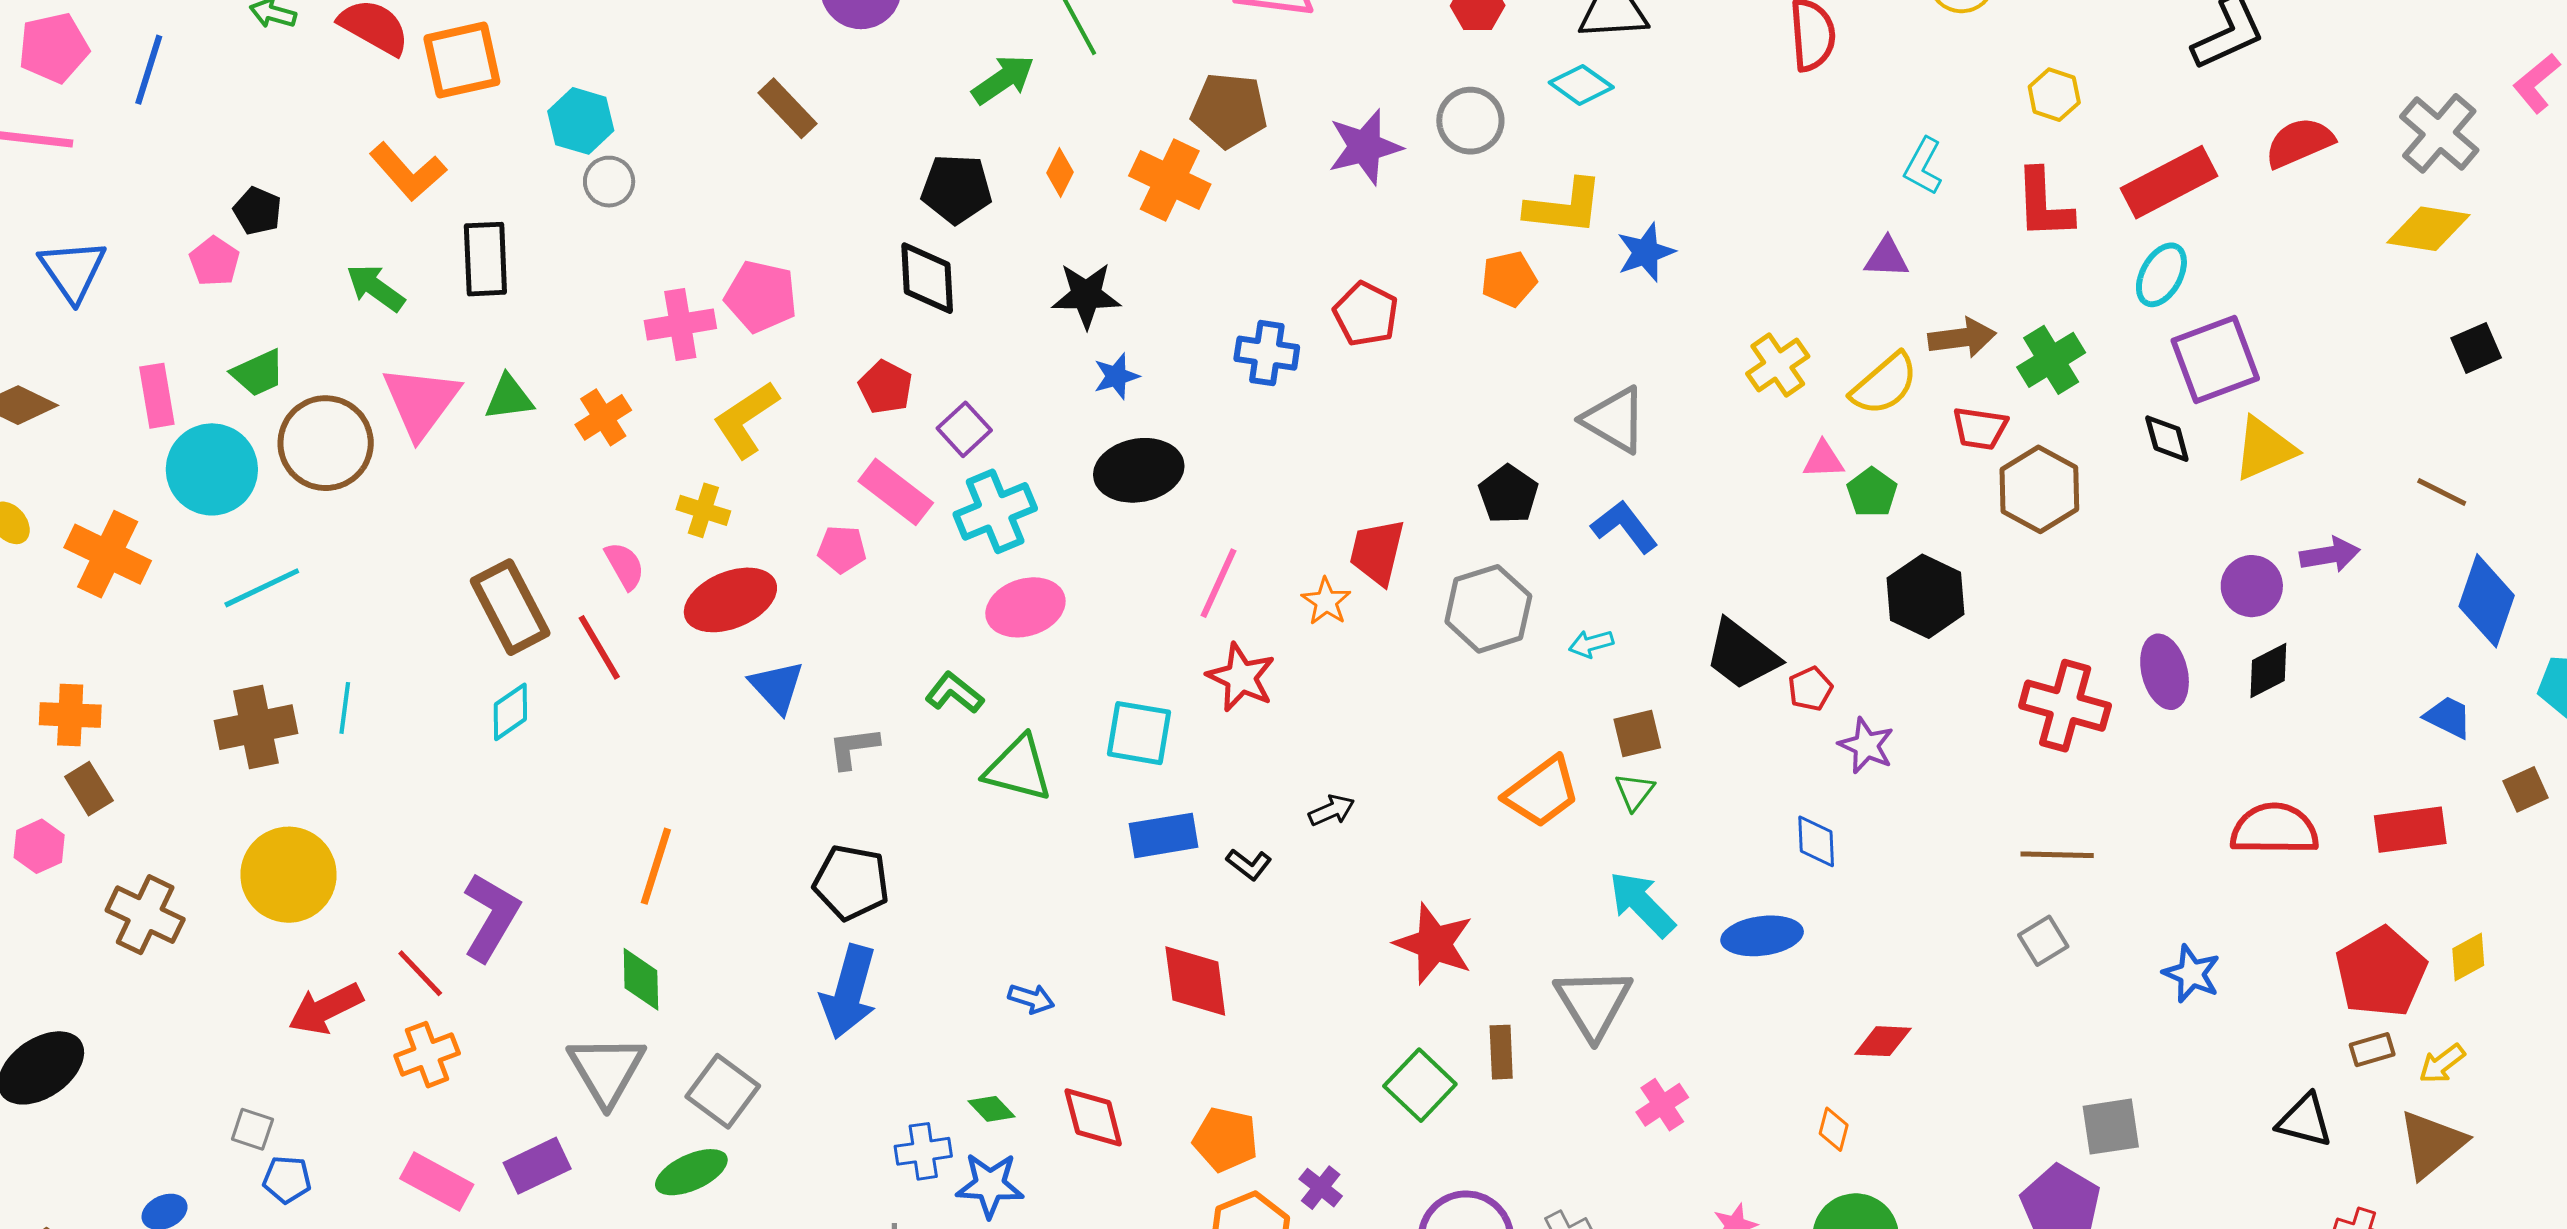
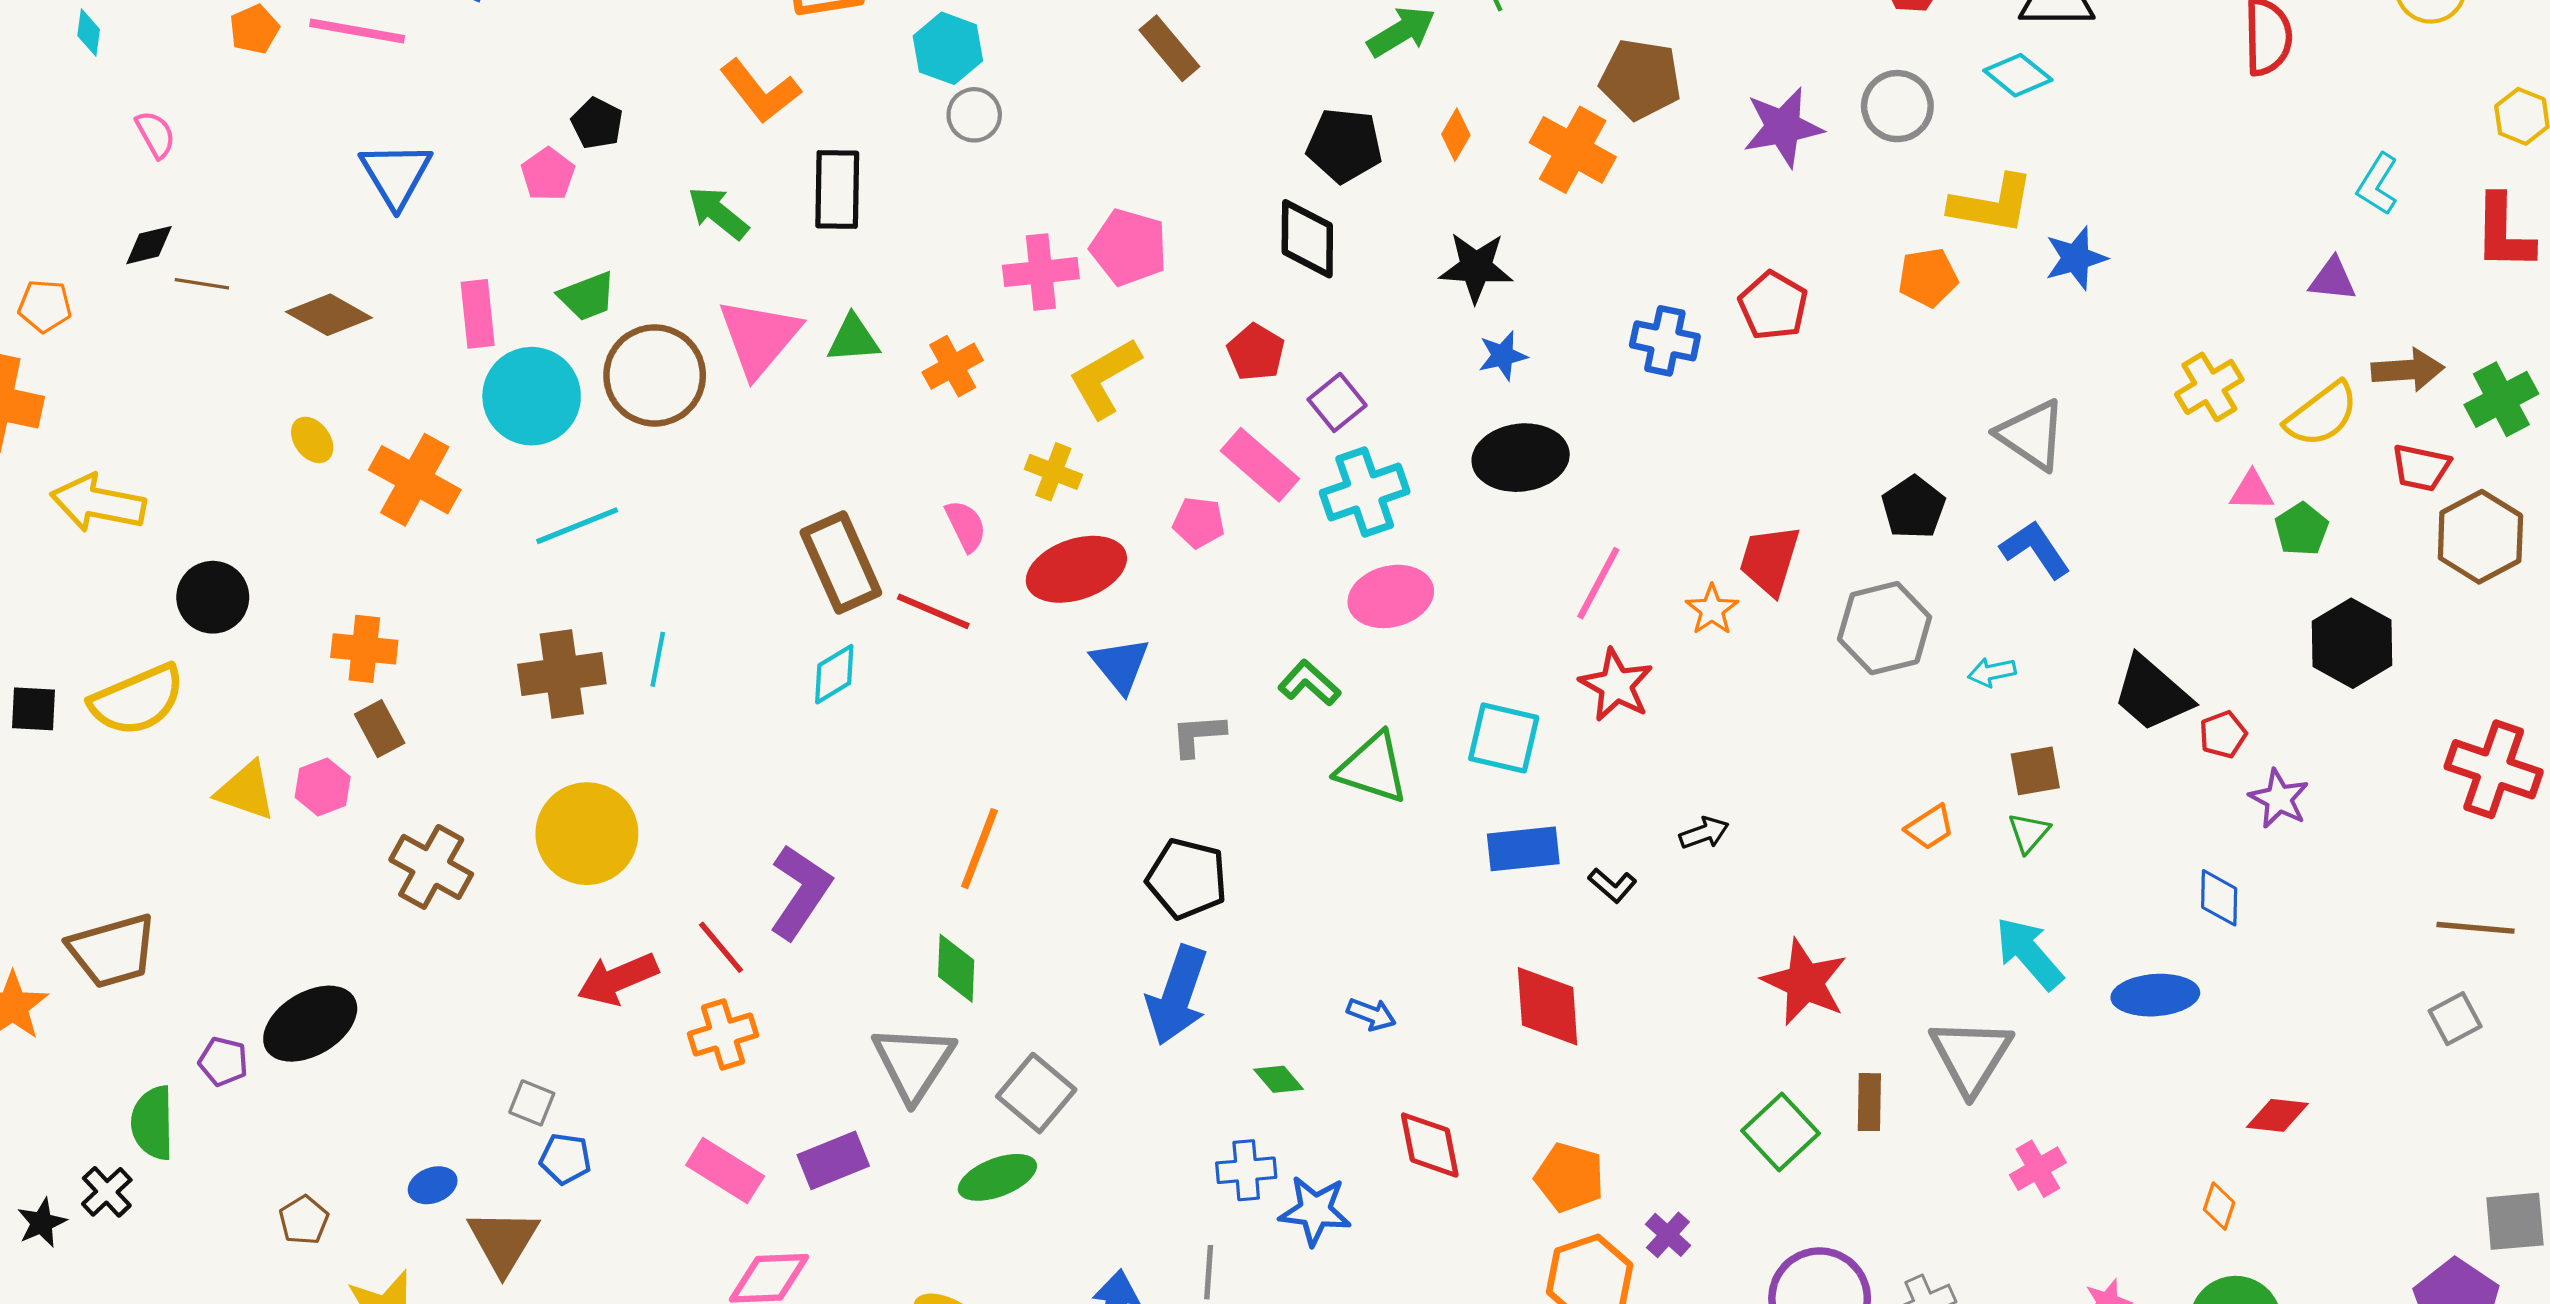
red line: (599, 647) -> (933, 611), turned -40
orange trapezoid: (1542, 792) -> (1930, 827), size x0.6
green diamond: (992, 1109) -> (1279, 1079), moved

